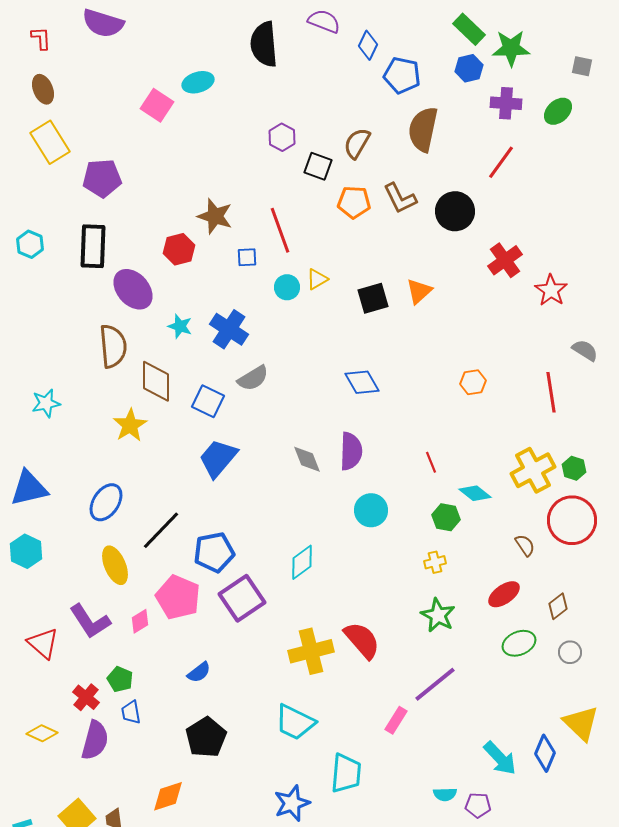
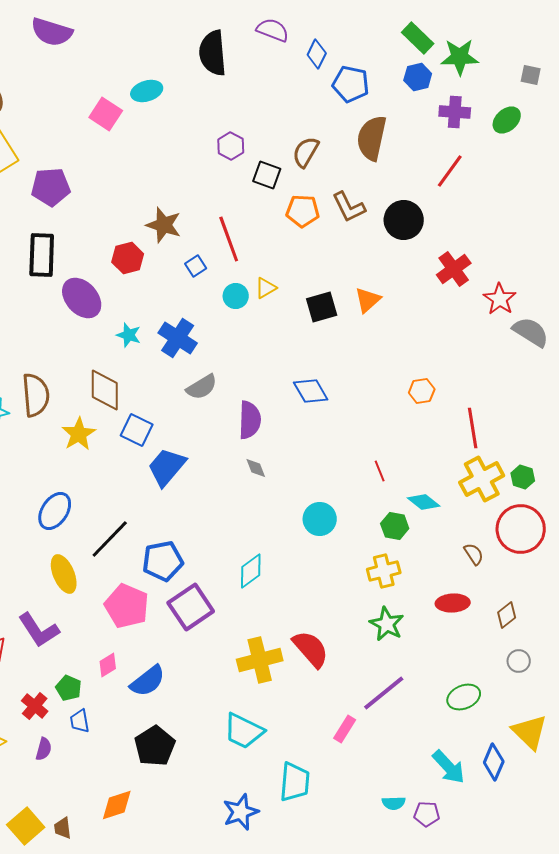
blue square: (247, 257) -> (196, 266), turned -30
brown semicircle: (113, 346) -> (36, 395), moved
gray semicircle: (585, 350) -> (531, 332), moved, size x1.4
red line: (551, 392) -> (473, 428), moved
blue square: (208, 401) -> (137, 430), moved
purple semicircle: (351, 451) -> (250, 420), moved
gray diamond: (307, 459) -> (256, 468), size x0.7
yellow cross: (435, 562) -> (384, 571), size x1.5
red ellipse: (504, 594) -> (453, 603), turned 32
pink diamond: (140, 621) -> (108, 665), moved
green ellipse: (519, 643) -> (464, 697), moved
blue semicircle: (199, 672) -> (148, 681), size x1.5
purple semicircle: (95, 740) -> (44, 749), size x0.6

